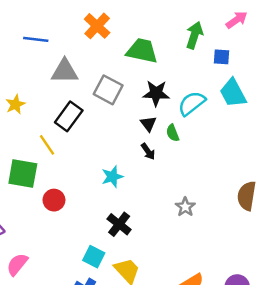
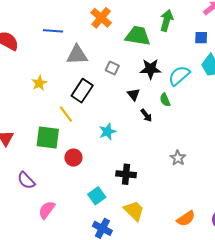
green arrow: (194, 35) -> (167, 20), moved
gray square: (108, 90) -> (112, 68), size x0.6
black triangle: (148, 124) -> (134, 94), moved
cyan star: (112, 177) -> (107, 132), moved
black cross: (119, 224) -> (126, 174), turned -30
cyan square: (94, 257) -> (97, 196), moved, turned 30

